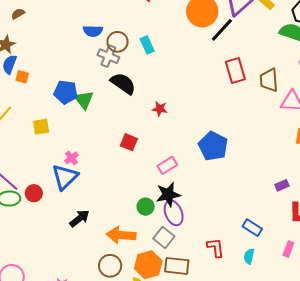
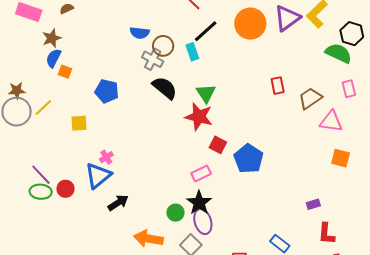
black line: (222, 30) -> (206, 31), moved
red rectangle: (235, 70) -> (278, 86), size x0.7
brown trapezoid: (269, 80) -> (310, 98), turned 55
green triangle: (84, 100) -> (206, 93), moved
red star: (160, 109) -> (199, 117), size x1.8
red square: (129, 142) -> (218, 145), moved
black star: (168, 194) -> (199, 203), turned -30
black arrow: (80, 218) -> (118, 203), moved

